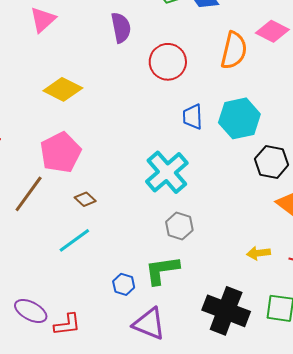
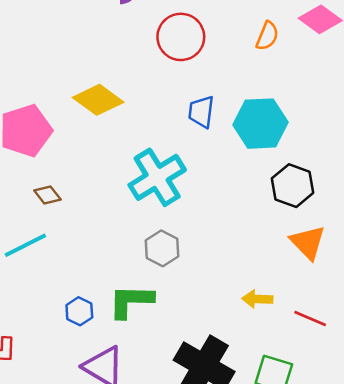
orange semicircle: (234, 50) -> (267, 36), size x0.6
yellow diamond: (63, 89) -> (98, 100), moved

